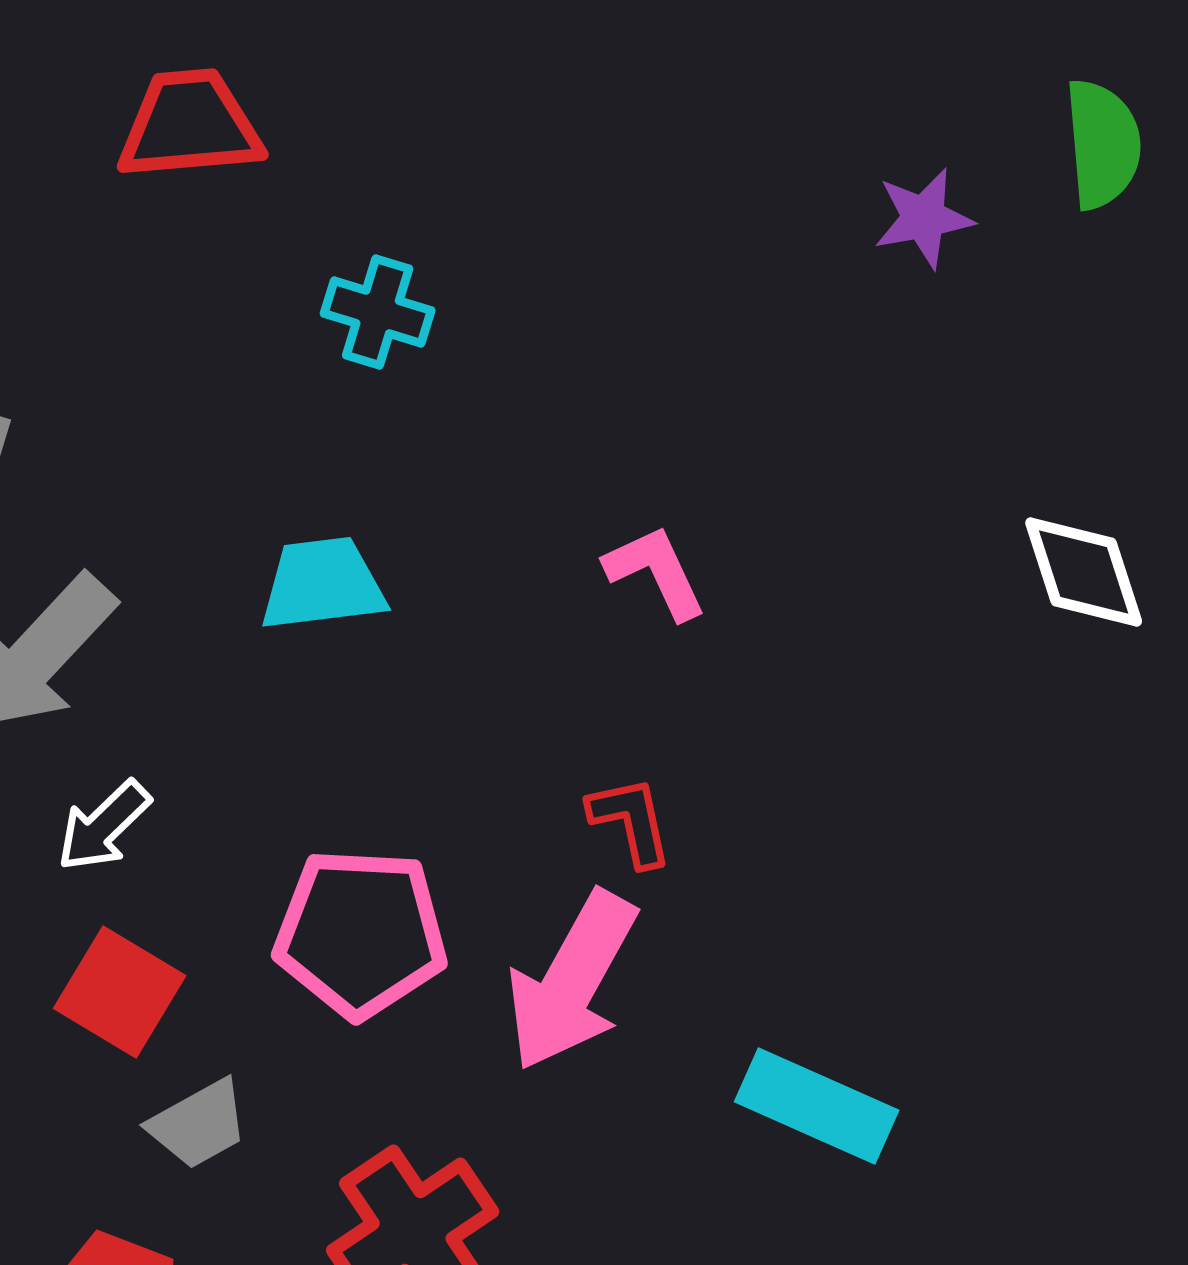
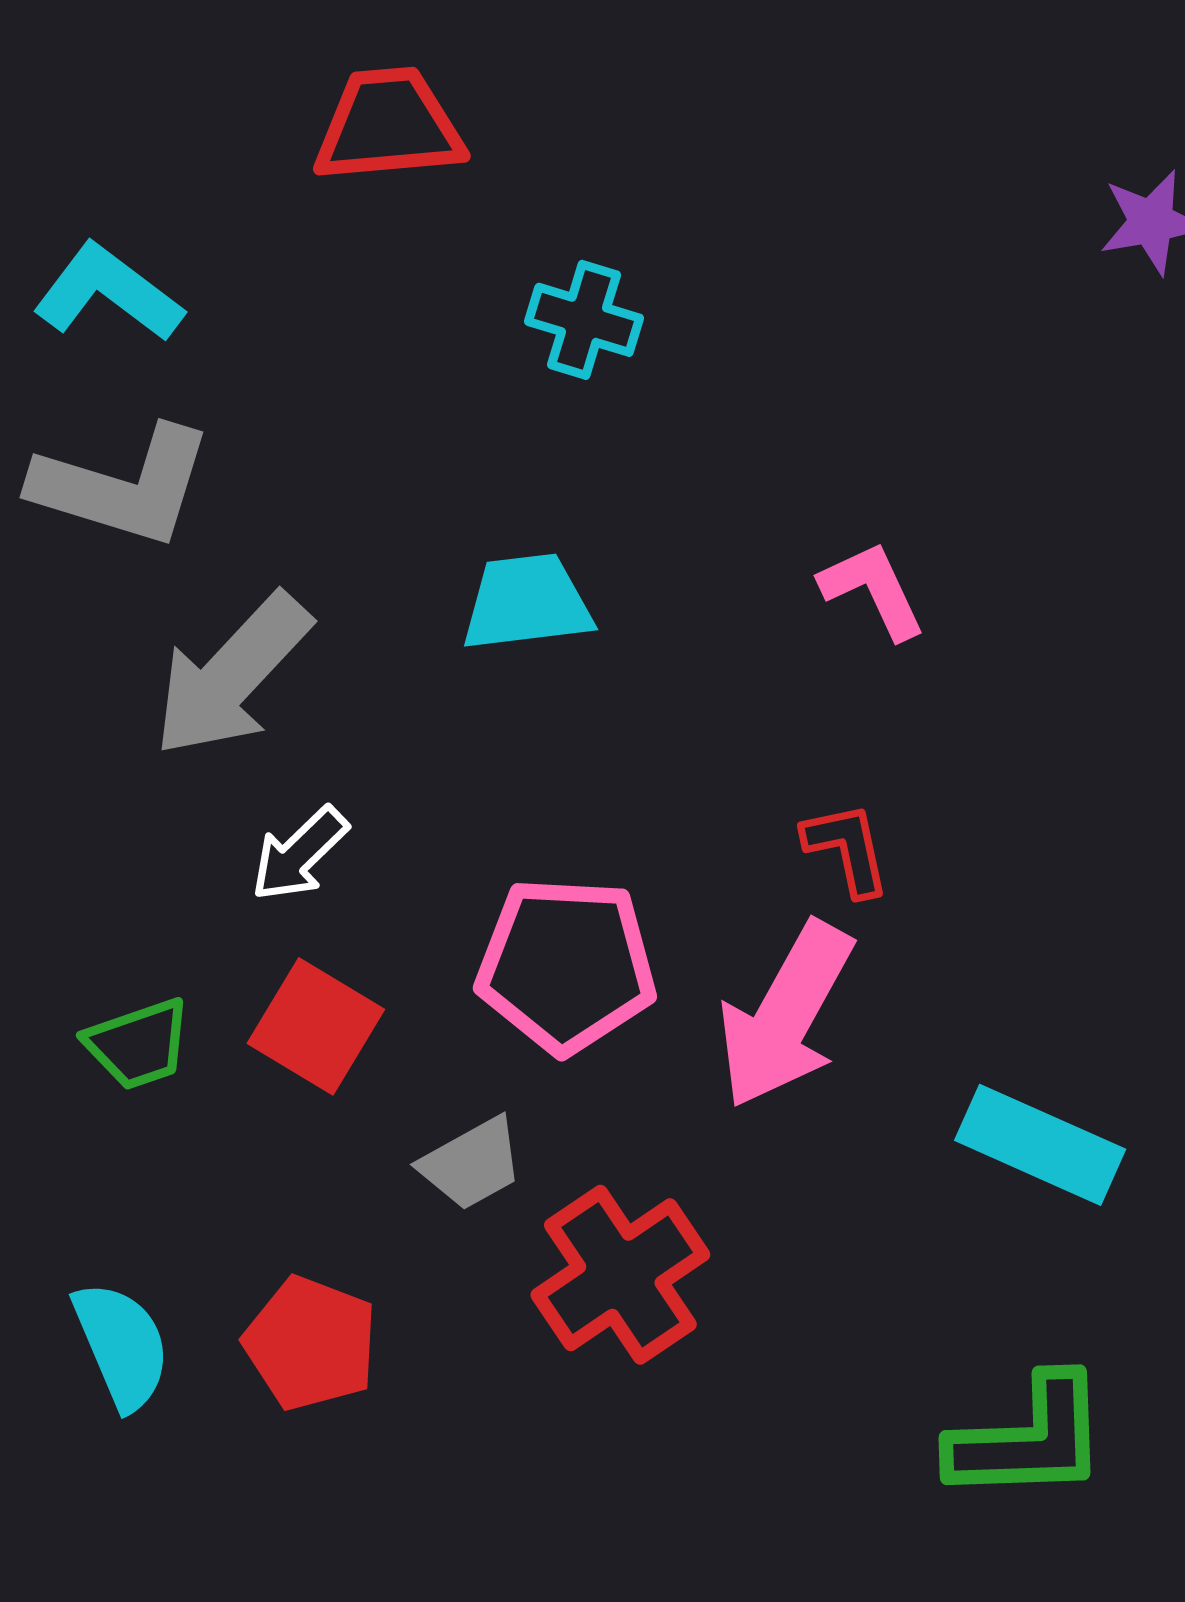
gray trapezoid: (199, 1124) -> (472, 1164), moved

